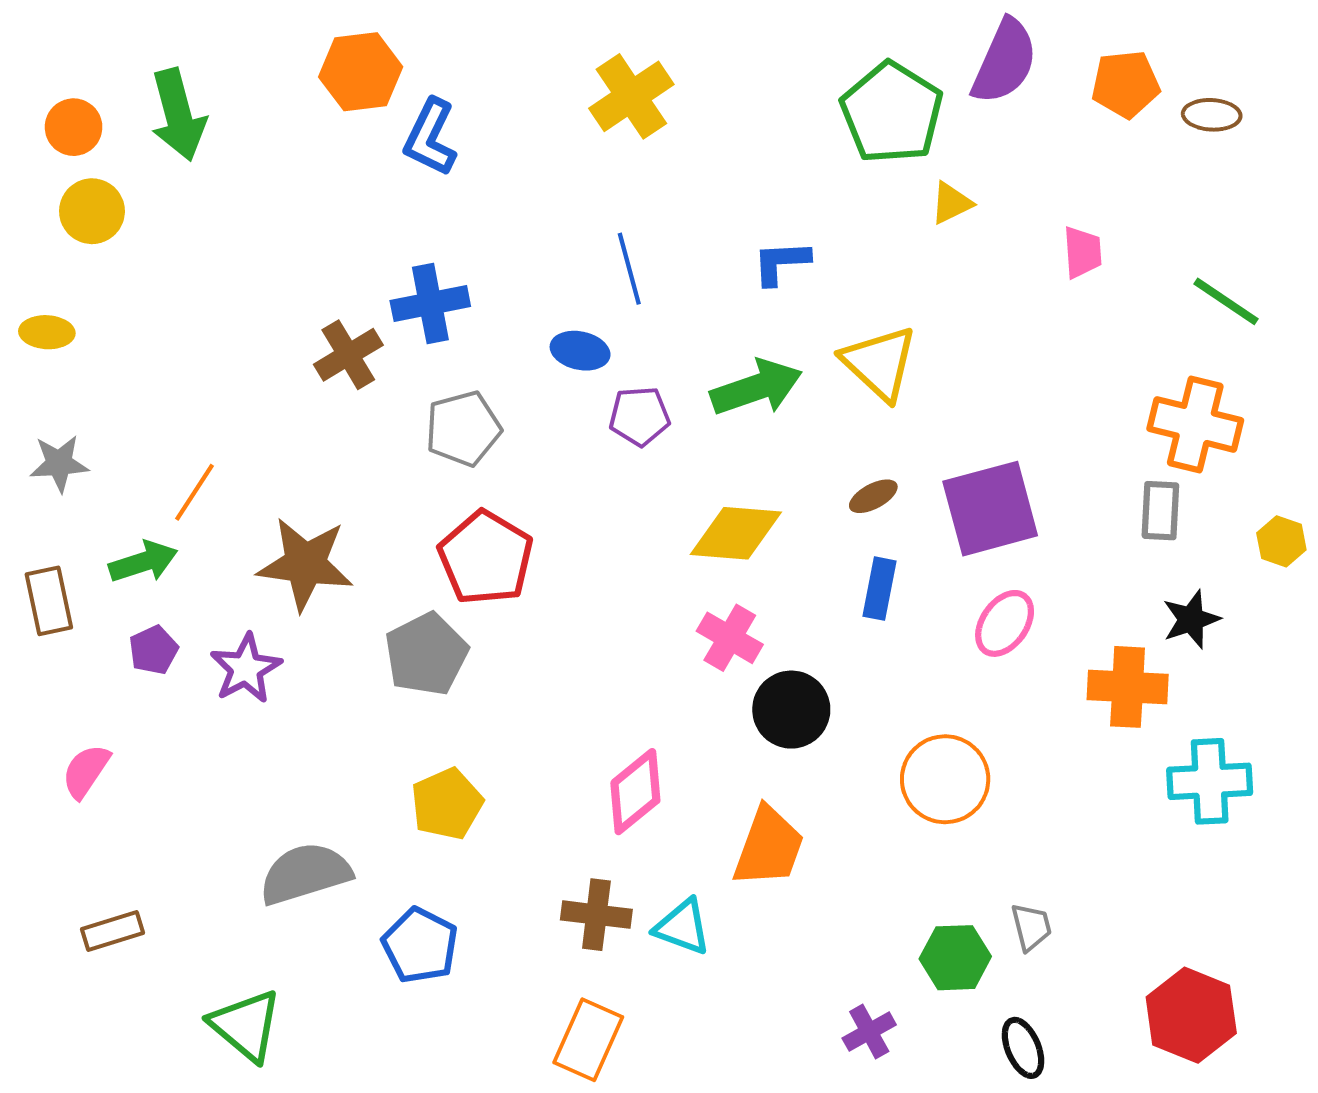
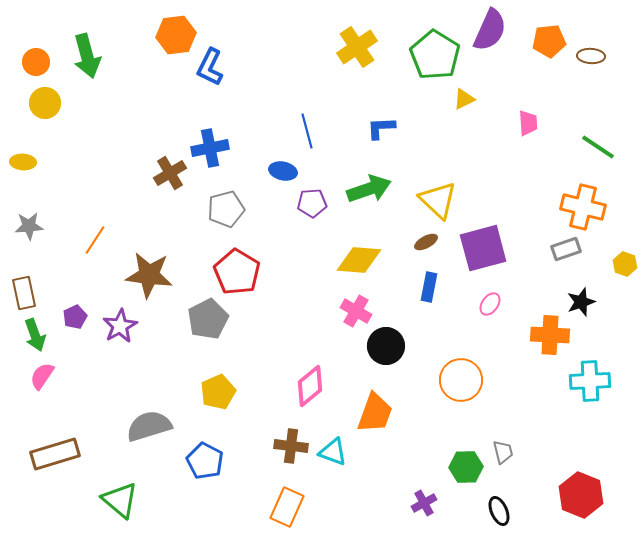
yellow cross: (631, 96) -> (357, 47), moved
yellow triangle: (879, 363) -> (438, 200), moved
gray rectangle: (1160, 511) -> (566, 249), turned 68
green arrow: (143, 562) -> (35, 335), moved, turned 88
pink ellipse: (1005, 623) -> (490, 304), size x0.7
brown rectangle: (112, 931) -> (55, 454), size x1.6

